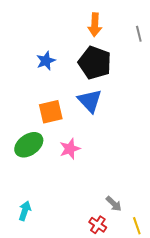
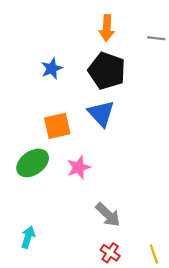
gray line: (139, 34) -> (156, 38), turned -70
gray arrow: (114, 204) -> (108, 215), moved, size x1.4

